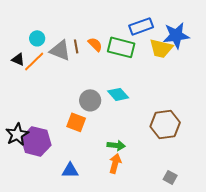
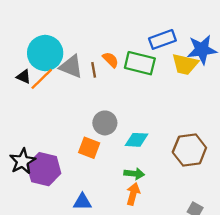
cyan circle: (37, 38) -> (45, 53), size x2.0
brown line: (76, 46) -> (94, 70), moved
cyan diamond: (118, 94) -> (136, 140), moved, turned -45

